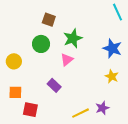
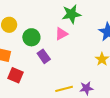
green circle: (41, 44) -> (31, 37), moved

